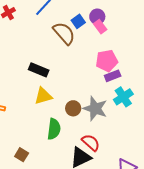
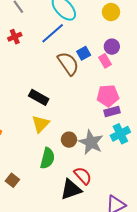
purple circle: (97, 17) -> (112, 47), moved
yellow triangle: (43, 96) -> (41, 124), turned -36

